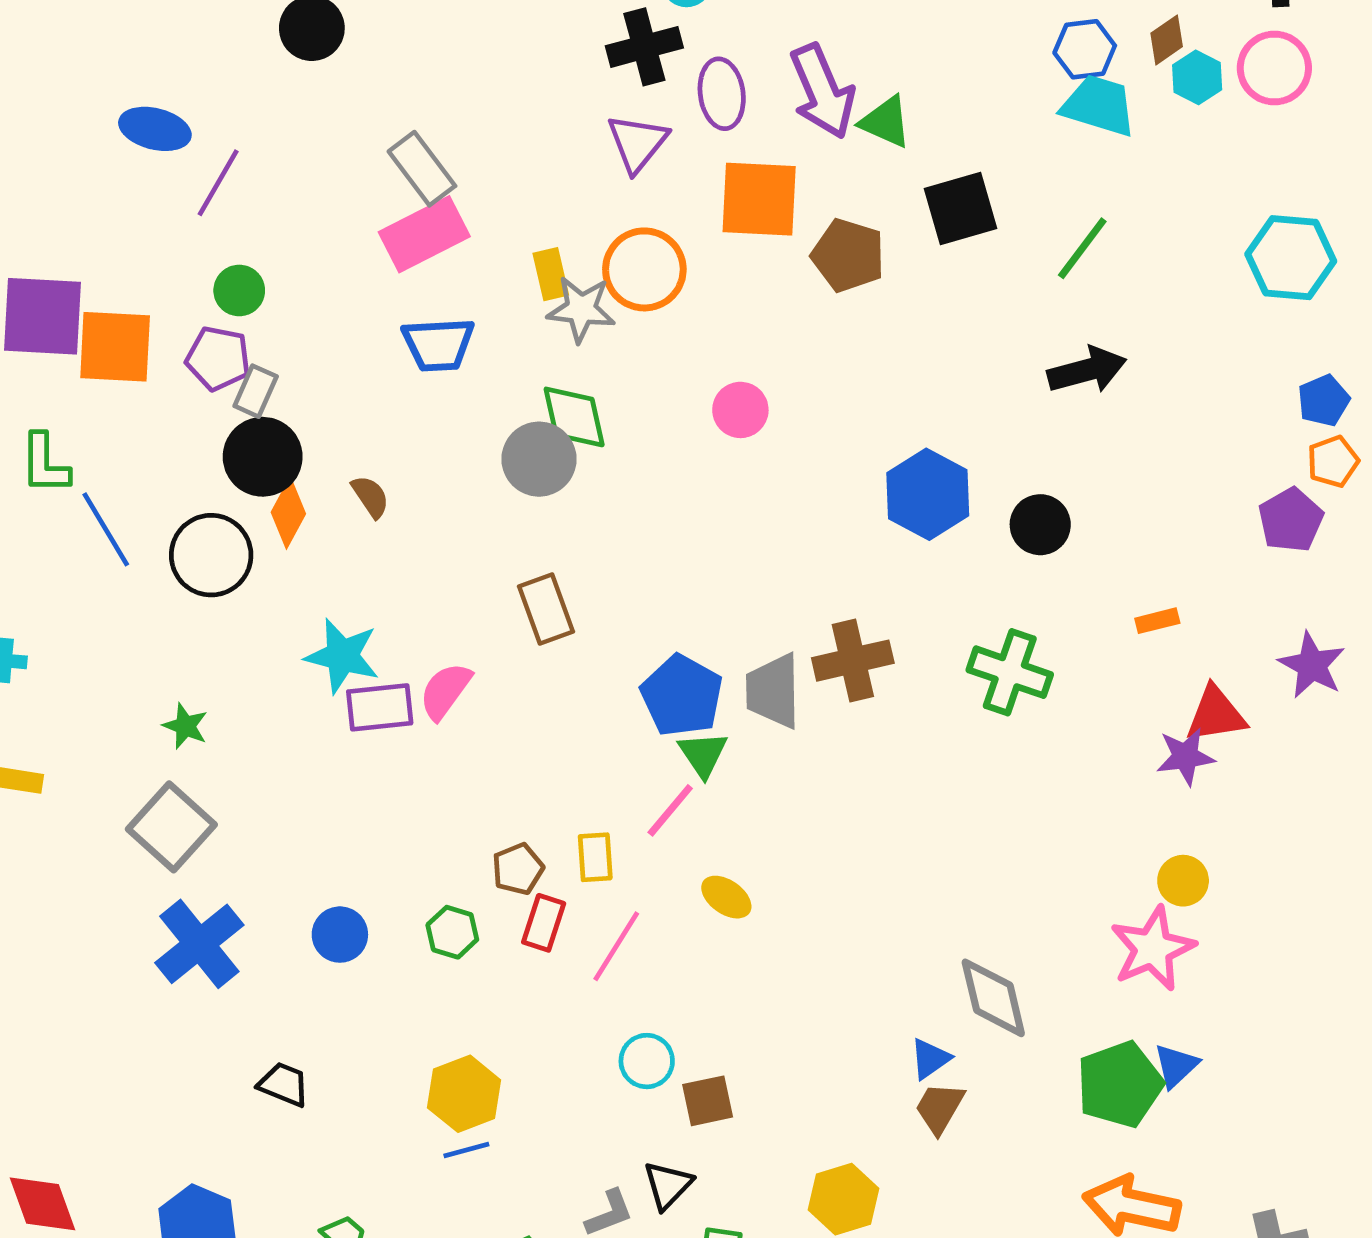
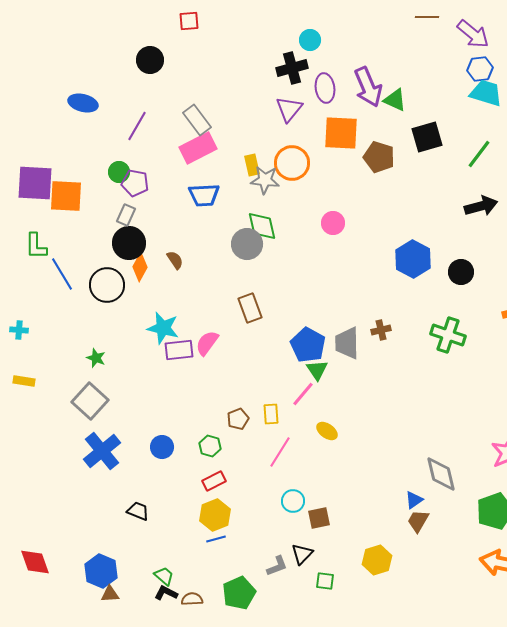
purple line: (218, 183) -> (137, 126), moved
purple pentagon: (218, 358) -> (135, 183), moved
brown cross: (853, 661) -> (381, 330), size x0.6
red rectangle: (544, 923) -> (214, 481), moved, turned 45

